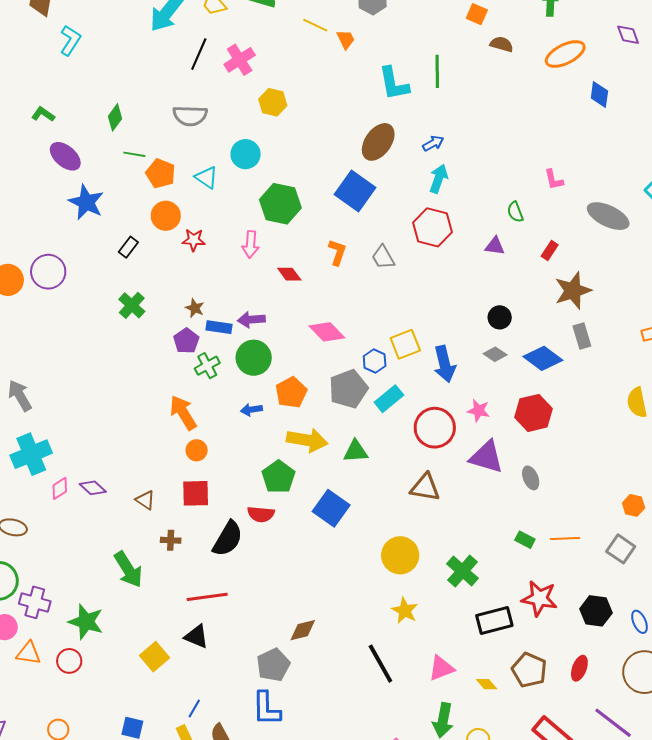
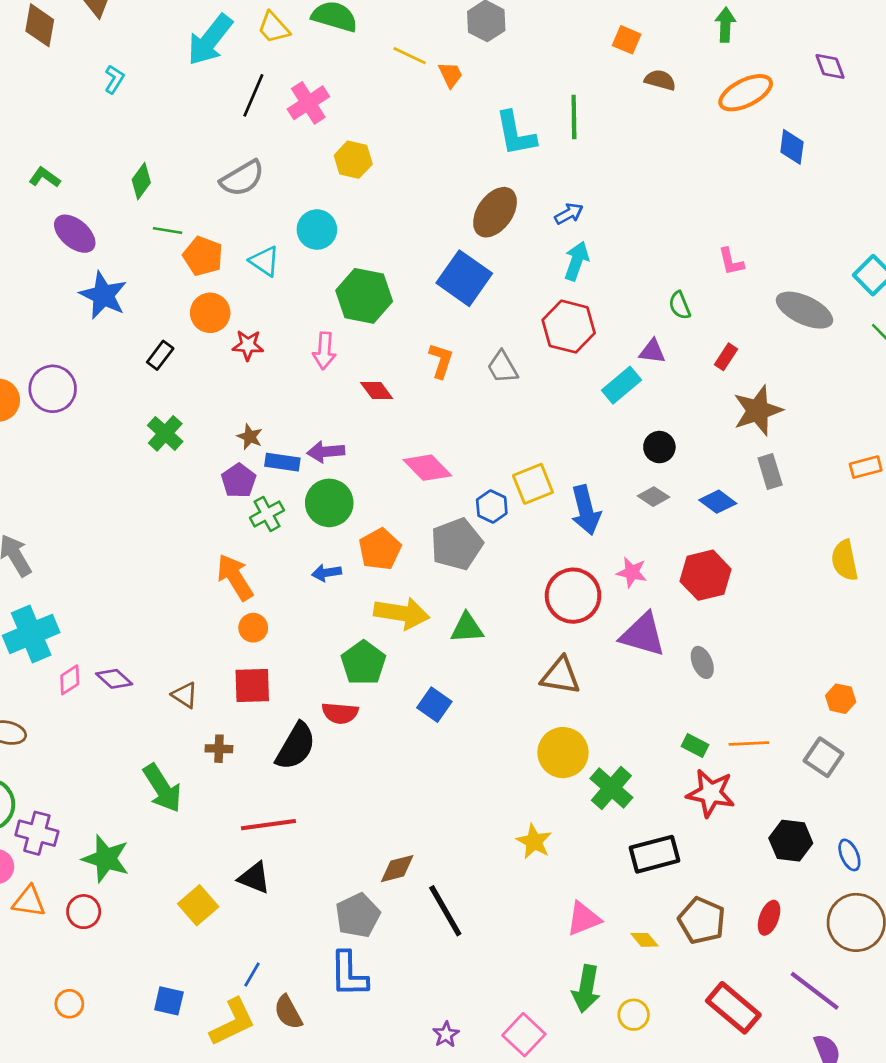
cyan L-shape: (70, 40) -> (114, 79), moved, size x0.7
gray semicircle: (190, 116) -> (242, 178), turned -32
blue diamond: (543, 358) -> (718, 502), size x0.7
cyan rectangle: (389, 399) -> (621, 385), moved
blue square: (331, 508) -> (434, 705), size x0.7
yellow circle: (400, 555) -> (563, 753), moved
red star: (539, 598) -> (711, 793), moved
black line: (380, 664) -> (445, 911), moved

